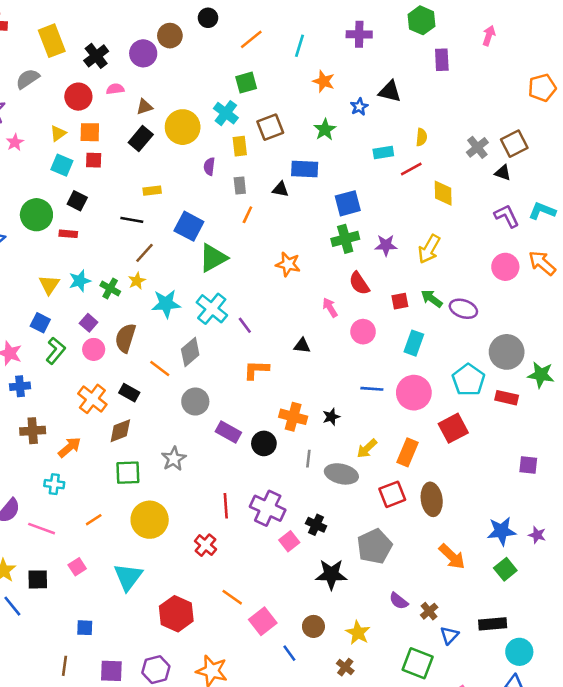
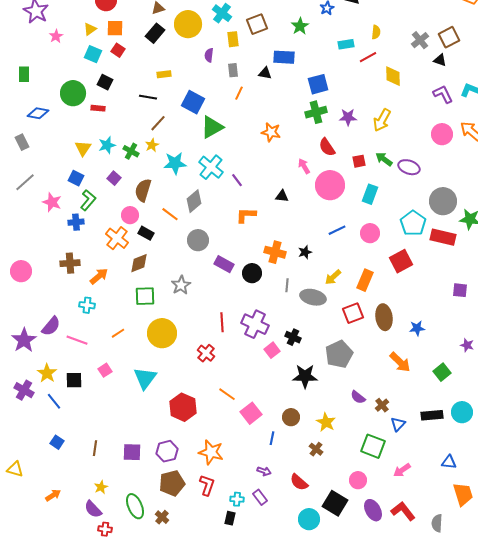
red square: (94, 160) -> (118, 50), turned 32
pink circle: (363, 332) -> (330, 185), size x1.5
pink circle: (94, 349) -> (130, 215), moved
blue cross: (20, 386) -> (76, 222), moved
blue line: (372, 389) -> (337, 230), turned -30
pink circle: (414, 393) -> (370, 233), size x0.7
red rectangle: (507, 398) -> (443, 237), size x1.4
blue star: (502, 531) -> (417, 328), moved, size x0.7
blue square: (85, 628) -> (57, 442), moved, turned 32
cyan circle: (519, 652) -> (462, 412), moved
blue line: (289, 653) -> (272, 438), turned 48

